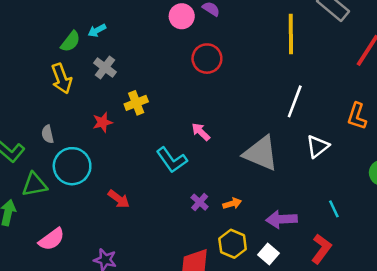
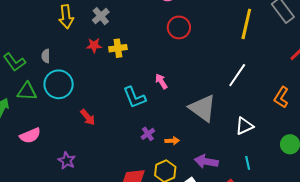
red star: (103, 122) -> (94, 45), moved
white triangle: (318, 146) -> (244, 126), moved

